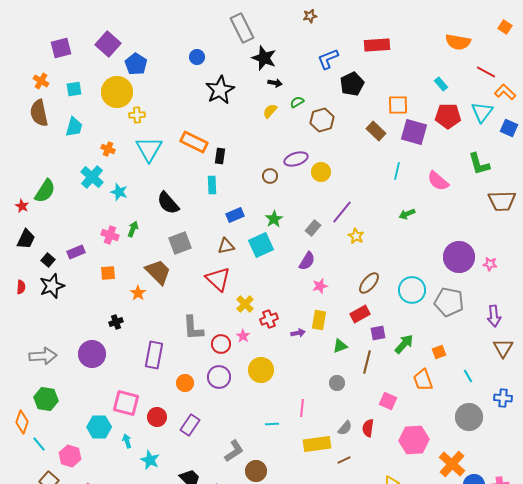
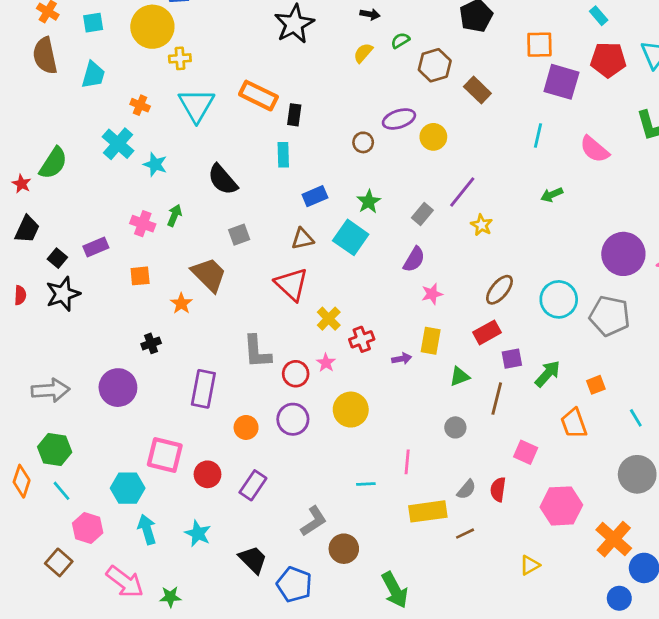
brown rectangle: (376, 131) -> (477, 90), moved
gray square: (180, 243) -> (239, 235), size x0.7
cyan square: (261, 245) -> (351, 237), turned -30
cyan arrow: (127, 441) -> (147, 529), moved, size x1.5
cyan line: (39, 444) -> (62, 491), moved

